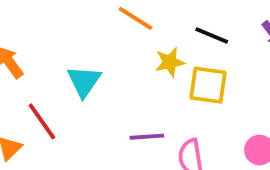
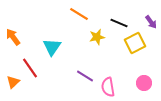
yellow square: (208, 85) -> (135, 43), moved, turned -35
purple line: (147, 137) -> (85, 76), turned 36

